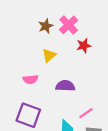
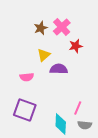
purple semicircle: (65, 86) -> (59, 69), moved
pink line: (86, 113) -> (78, 108), turned -32

